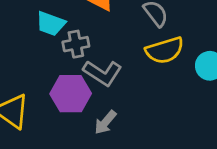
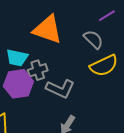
purple hexagon: (71, 94) -> (18, 84), moved

